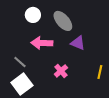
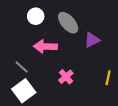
purple triangle: (78, 43) -> (92, 40), moved, turned -49

